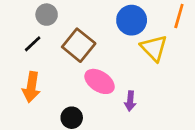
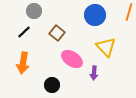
brown square: (79, 45) -> (57, 33), size x0.7
yellow triangle: (154, 48) -> (106, 47), moved

